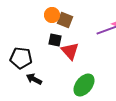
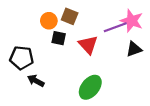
orange circle: (52, 15) -> (49, 21), moved
red triangle: (70, 51) -> (88, 45), moved

